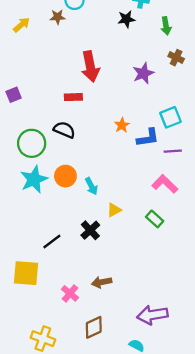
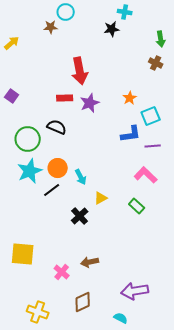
yellow arrow: (21, 25) -> (12, 43), moved
green arrow: (166, 26) -> (161, 39), moved
purple star: (143, 73) -> (90, 103), moved
purple square: (14, 95) -> (12, 96), turned -32
orange star: (122, 125) -> (130, 98), moved
black line: (52, 242) -> (52, 190), moved

